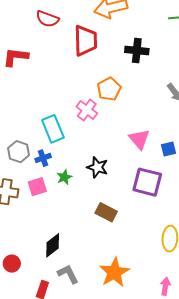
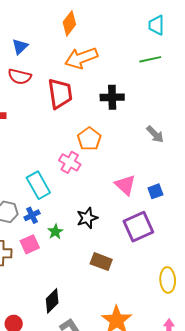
black star: (97, 167) -> (87, 218), turned -30
purple square: (147, 182) -> (138, 227), turned -32

